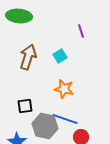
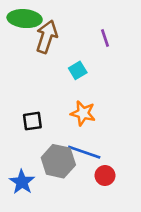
brown arrow: (28, 57) -> (47, 37), moved
black square: (25, 106) -> (32, 121), moved

